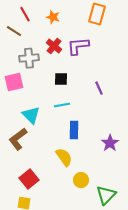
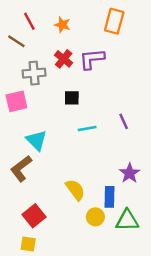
purple line: (99, 88) -> (124, 121), moved
cyan line: (62, 105) -> (87, 128), moved
blue rectangle: (74, 130) -> (110, 197), moved
green triangle: (106, 195) -> (127, 220), moved, turned 45

